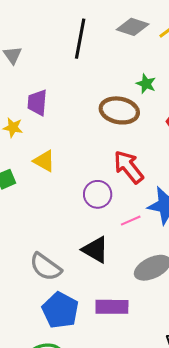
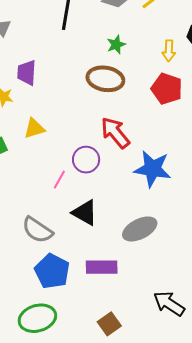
green star: (146, 84) -> (116, 45), moved, turned 30
yellow triangle: (44, 161) -> (34, 128), turned -45
pink line: (131, 221) -> (59, 180), moved, turned -36

